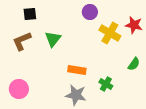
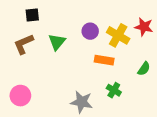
purple circle: (90, 12) -> (90, 31), moved
orange rectangle: (77, 70) -> (104, 60), moved

